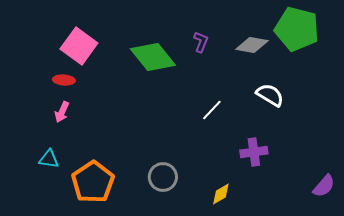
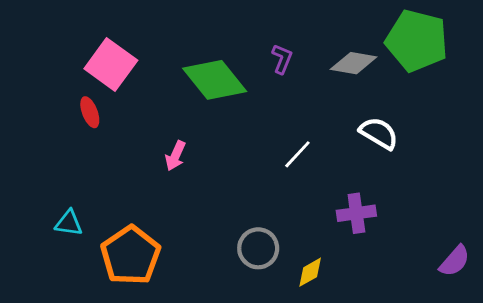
red ellipse: (64, 80) -> (90, 112), turned 65
pink arrow: (62, 112) -> (175, 156), moved
gray circle: (163, 177) -> (258, 248), moved

